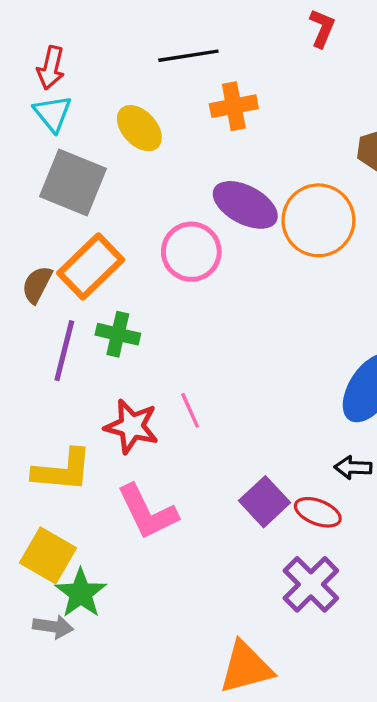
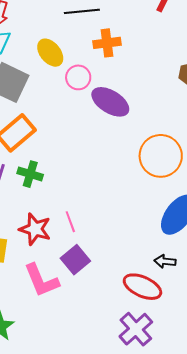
orange circle: (318, 220) -> (161, 156), moved
pink circle: (191, 252) -> (78, 77), moved, size x0.7
purple square: (265, 502) -> (75, 260), moved
red ellipse: (318, 512) -> (142, 287), size x1.4

